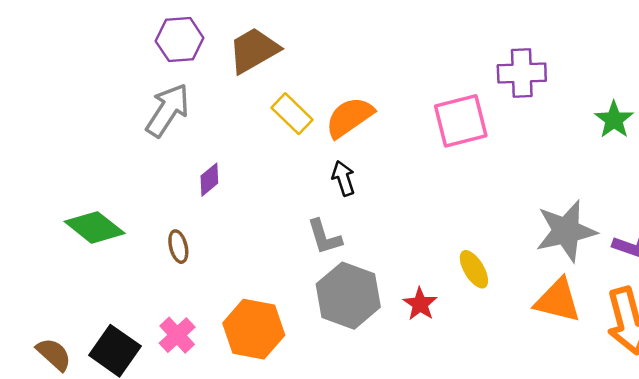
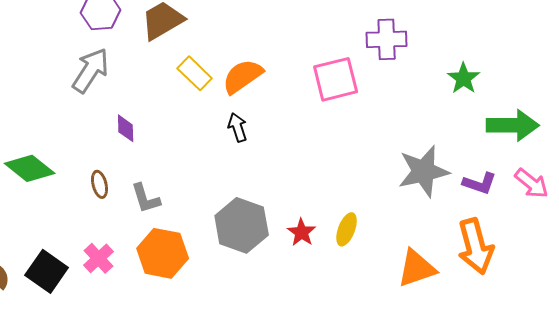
purple diamond: (209, 180) -> (126, 128), turned -52
gray L-shape: (324, 237) -> (146, 198), moved
yellow ellipse: (474, 269) -> (347, 229), moved, turned 52
orange triangle: (558, 300) -> (417, 268), moved, turned -33

